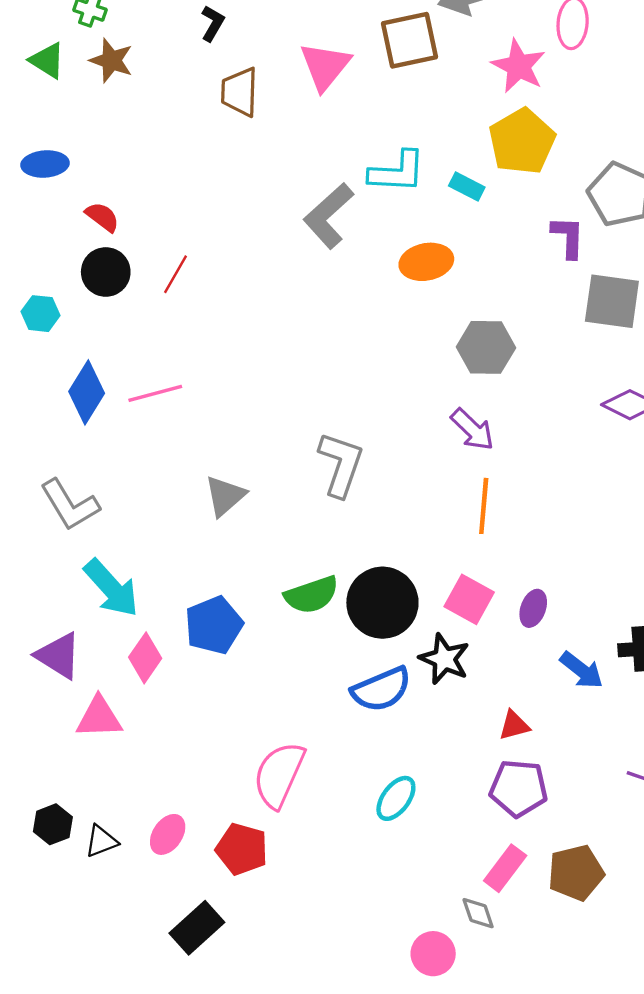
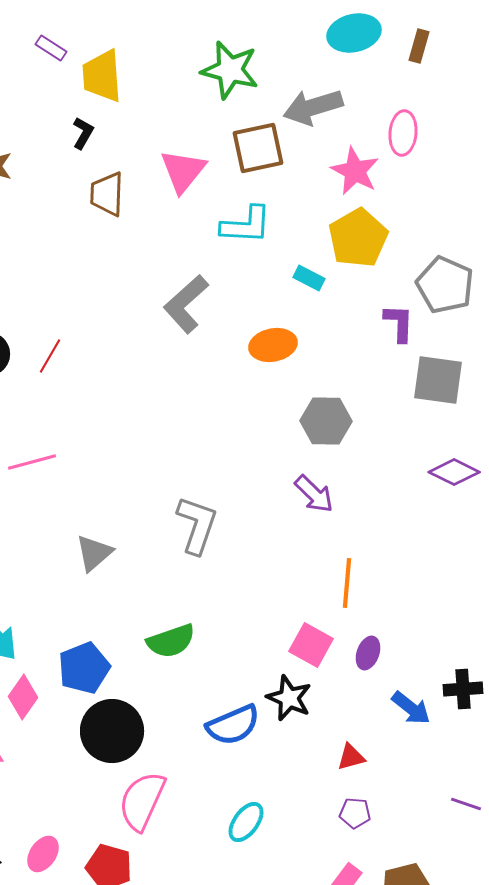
cyan L-shape: (397, 172) -> (246, 225), moved
orange line: (484, 506) -> (347, 583), moved
black circle: (382, 603) -> (112, 731), moved
purple pentagon: (519, 788) -> (355, 813), size x0.6

